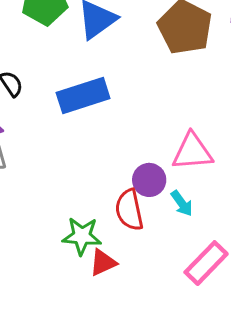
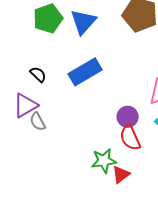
purple circle: (149, 180) -> (128, 117), moved

